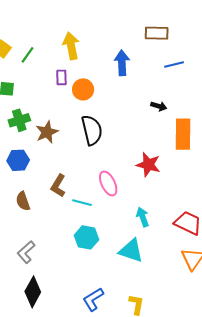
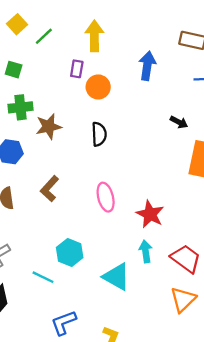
black semicircle: (92, 130) -> (99, 134), size x0.7
red star: (148, 165) -> (150, 214), moved
cyan line: (82, 203) -> (43, 277), moved
cyan arrow: (143, 217) -> (146, 251), moved

